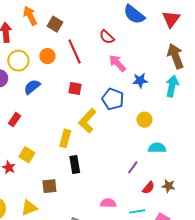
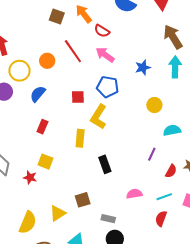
orange arrow: (30, 16) -> (84, 14), moved
brown square: (55, 24) -> (57, 16), moved
pink arrow: (117, 63) -> (105, 55), moved
red square: (75, 89) -> (78, 97), moved
blue pentagon: (113, 99) -> (108, 87), moved
red rectangle: (14, 120) -> (42, 127), moved
black rectangle: (75, 165) -> (105, 164), moved
brown square: (49, 186) -> (83, 200), moved

